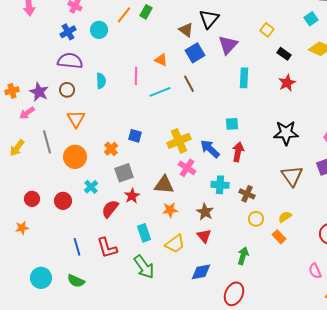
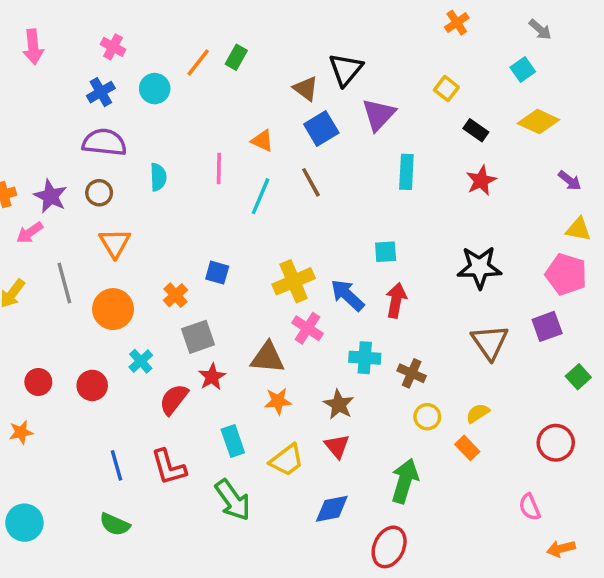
cyan line: (160, 92) -> (261, 196), turned -45
green arrow: (243, 256) -> (405, 481), size x1.4
cyan circle: (41, 278) -> (24, 523), moved

